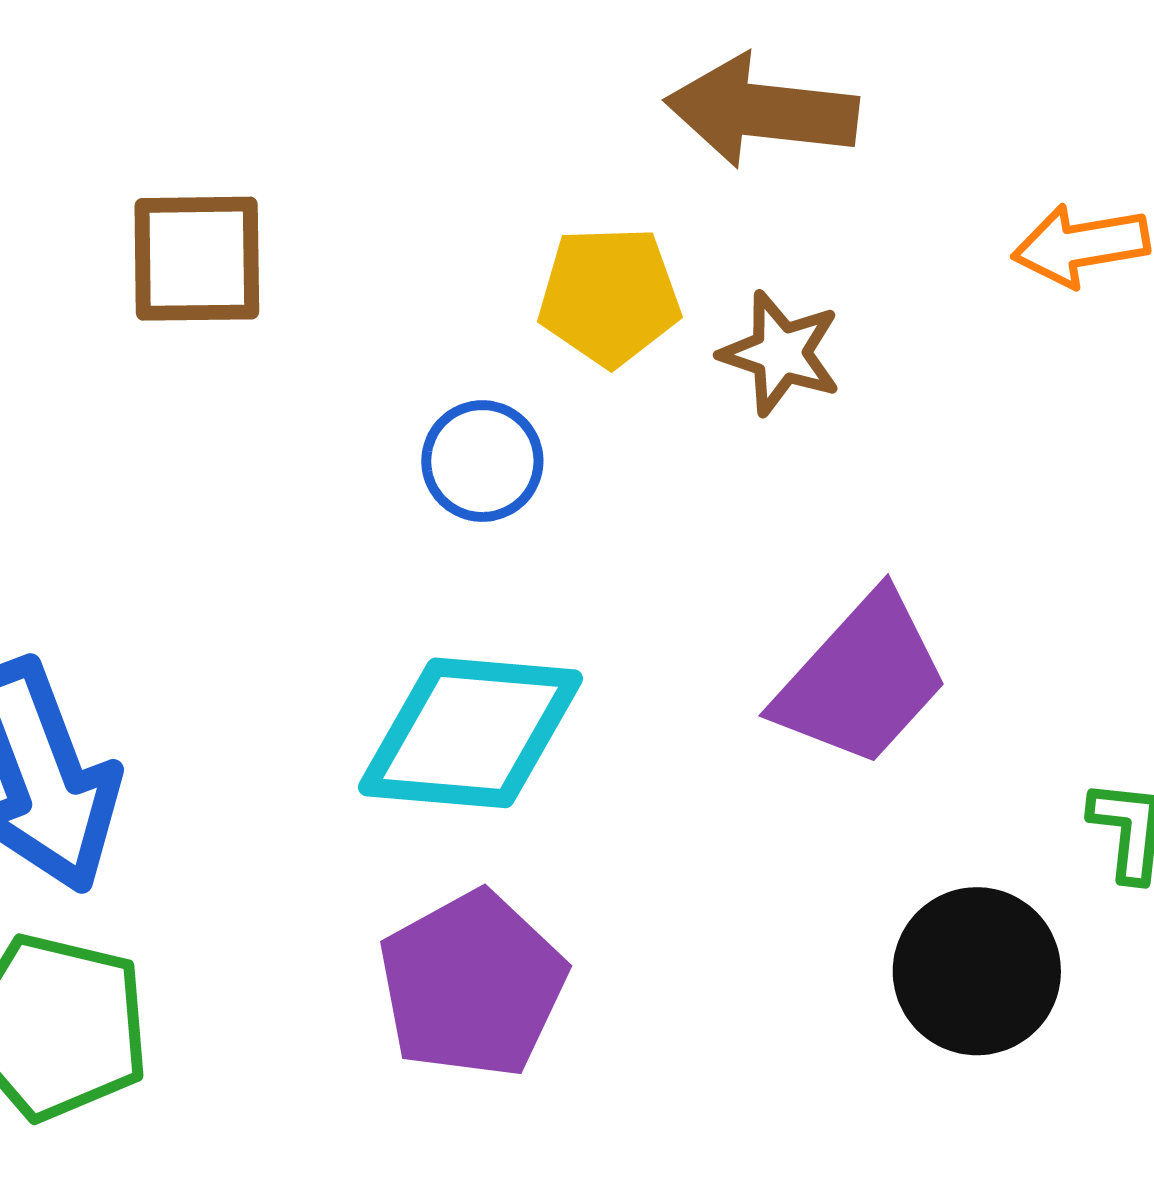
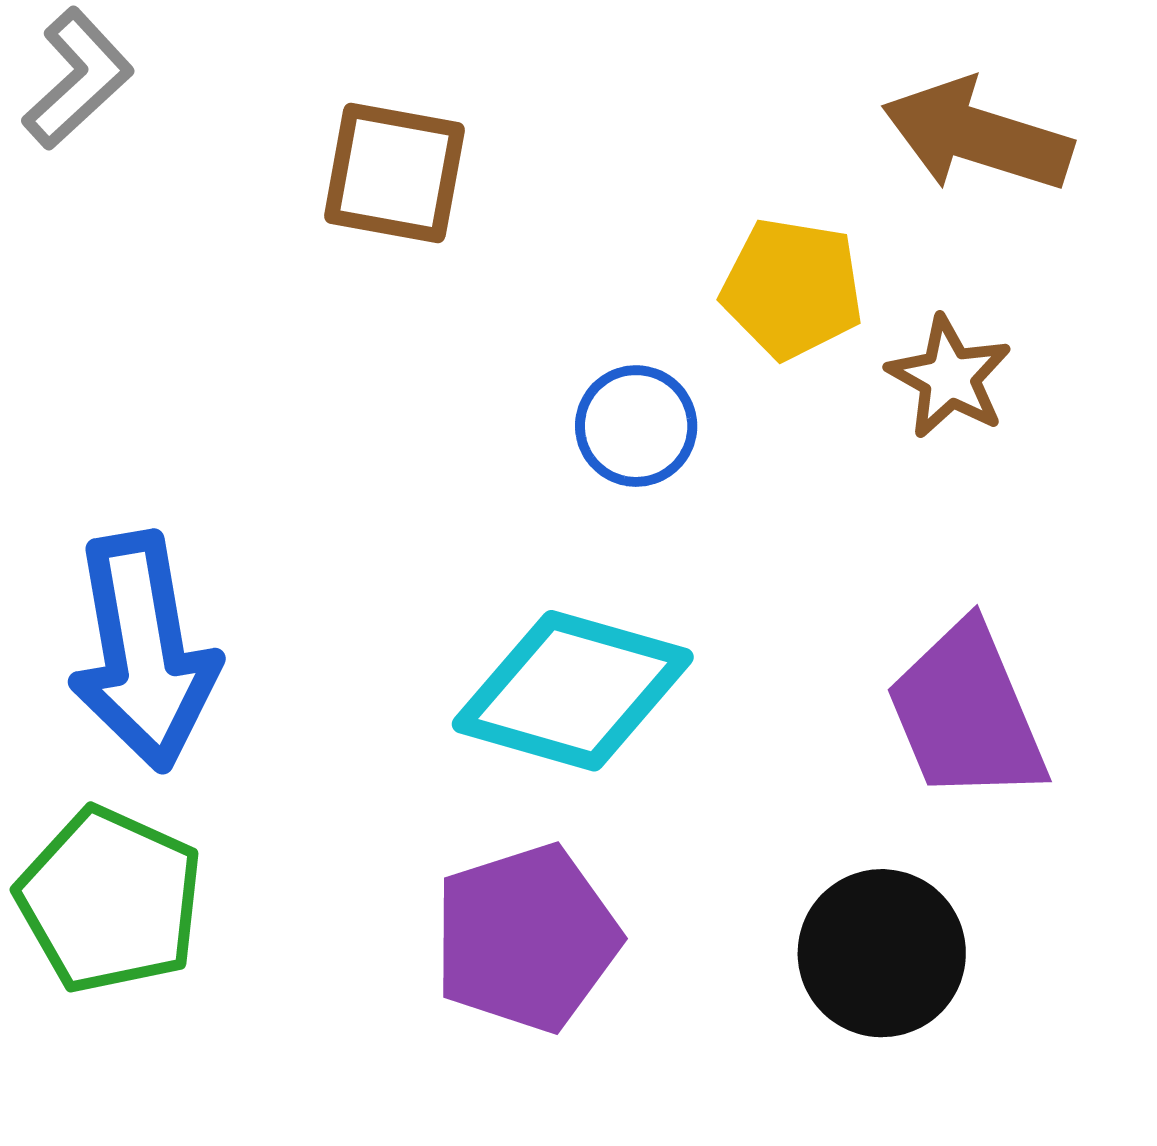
purple trapezoid: (862, 680) -> (967, 713), turned 104
black circle: (977, 971) -> (882, 953), moved

